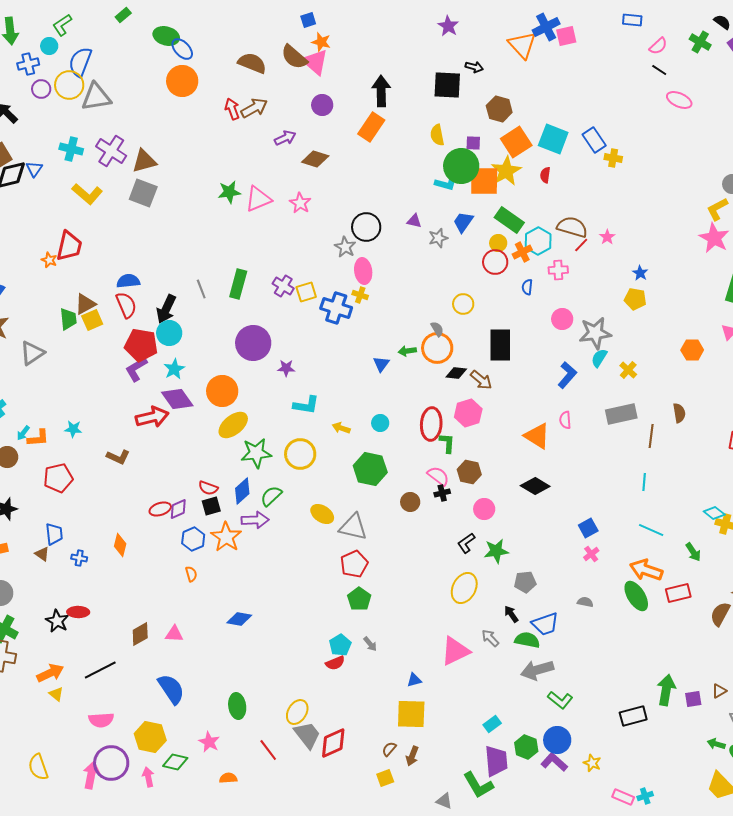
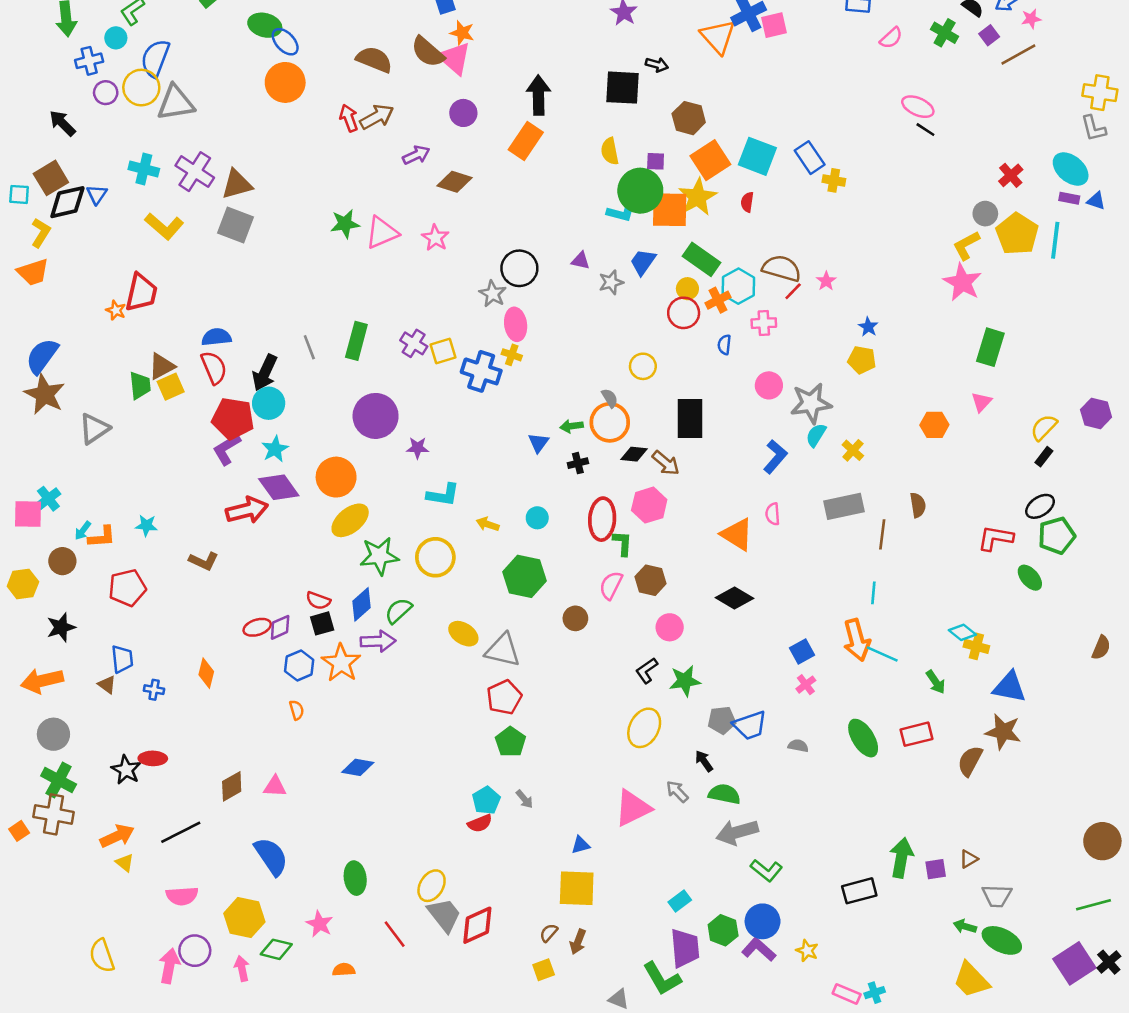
black line: (659, 70) -> (925, 130), moved
pink semicircle: (438, 476) -> (611, 585), turned -100
black cross: (442, 493) -> (578, 463), moved
orange arrow: (646, 570) -> (857, 640), moved, turned -124
blue trapezoid: (545, 624) -> (750, 725), moved
purple circle: (111, 763) -> (195, 951), size x0.7

